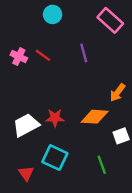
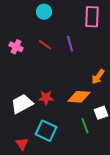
pink rectangle: (110, 20) -> (92, 17), turned 50
red line: (43, 55) -> (45, 45), moved
green line: (102, 165) -> (85, 126), moved

